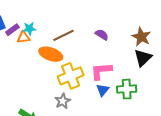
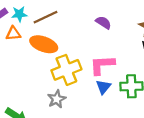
brown line: (64, 35) -> (45, 17), moved
orange triangle: (23, 37) -> (13, 34), moved

